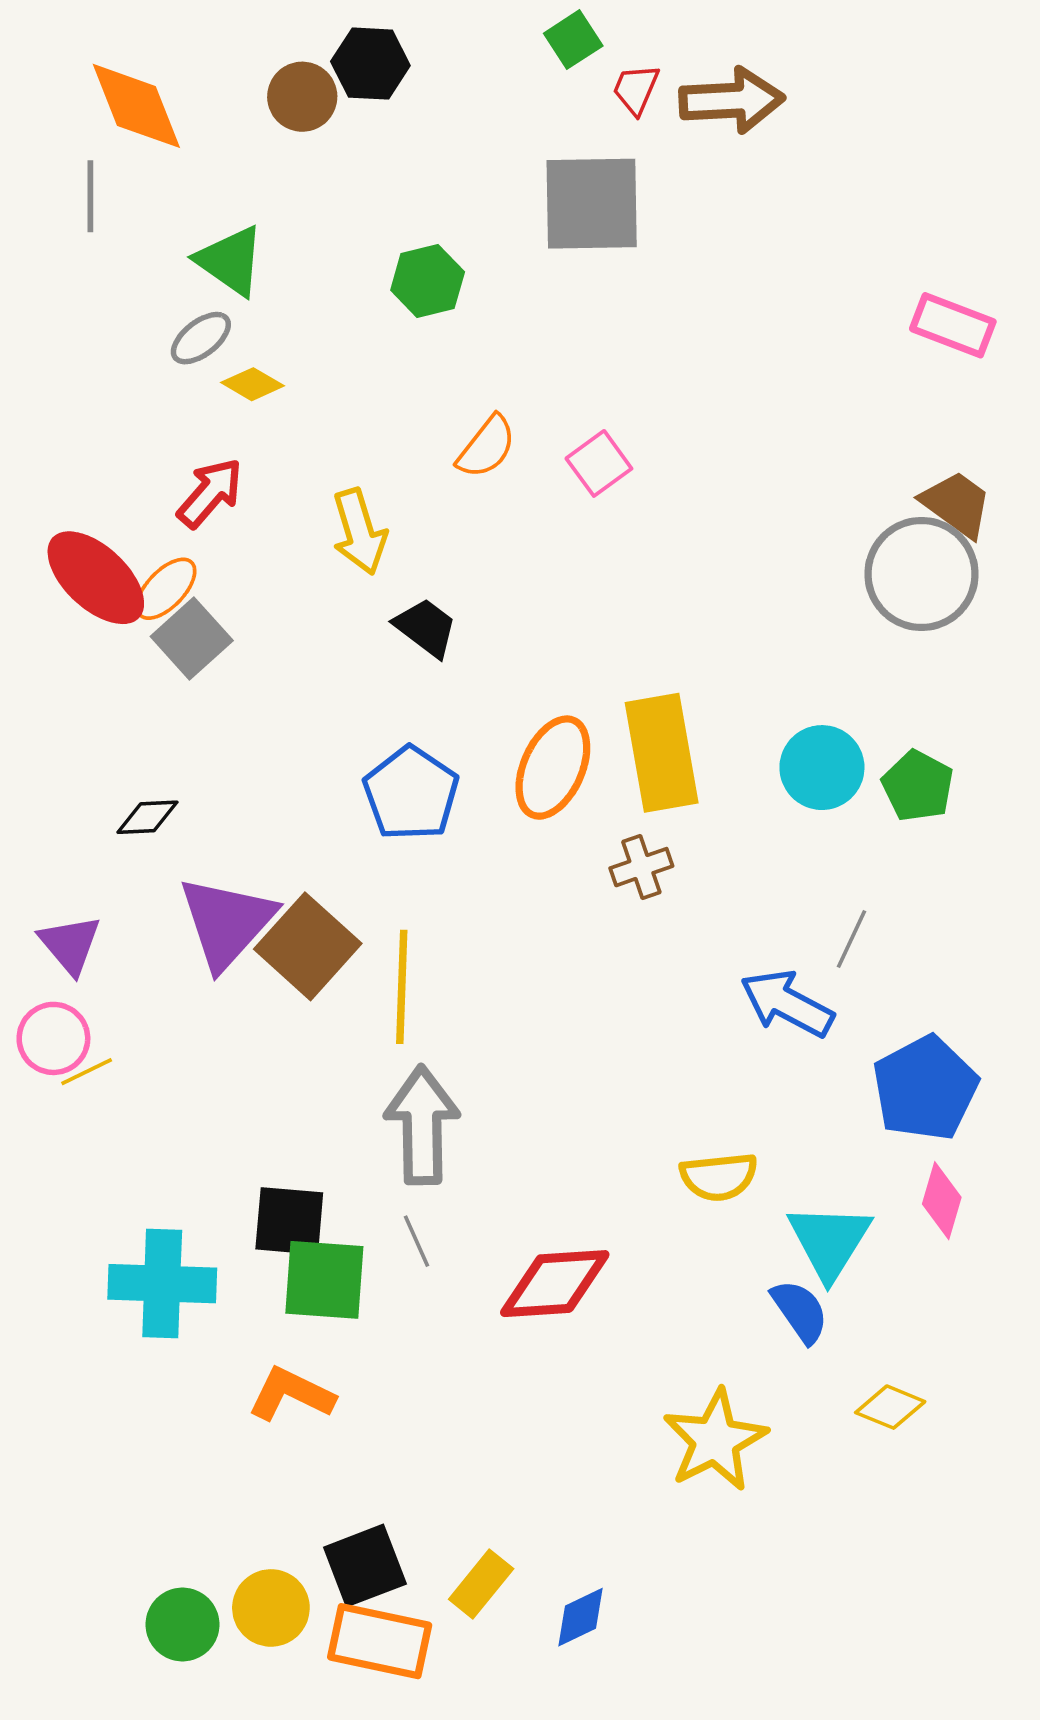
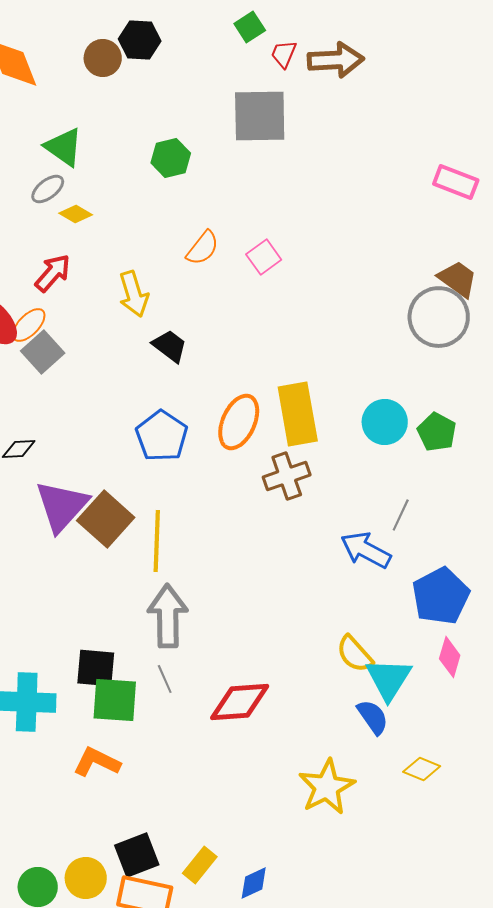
brown cross: (641, 867) -> (287, 476), size x1.4
yellow semicircle: (719, 1177) -> (355, 654), moved, turned 54

